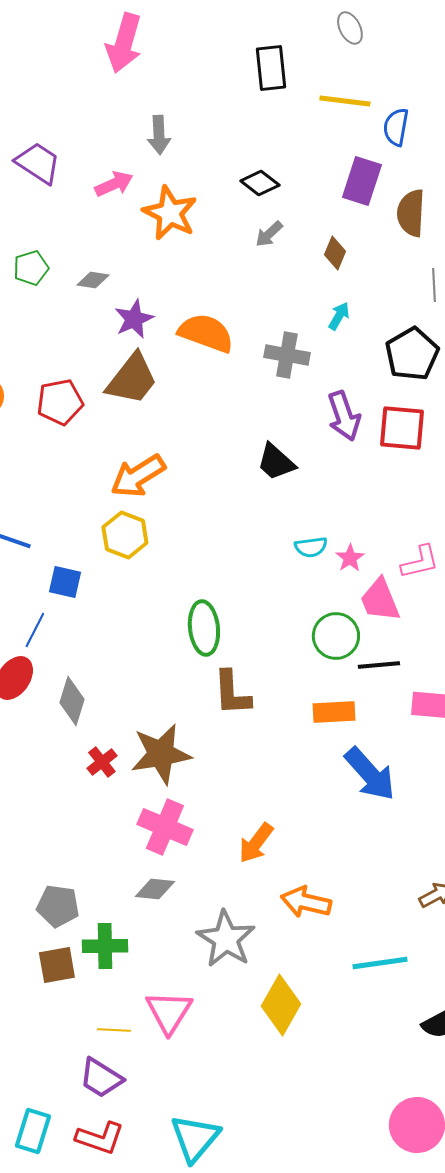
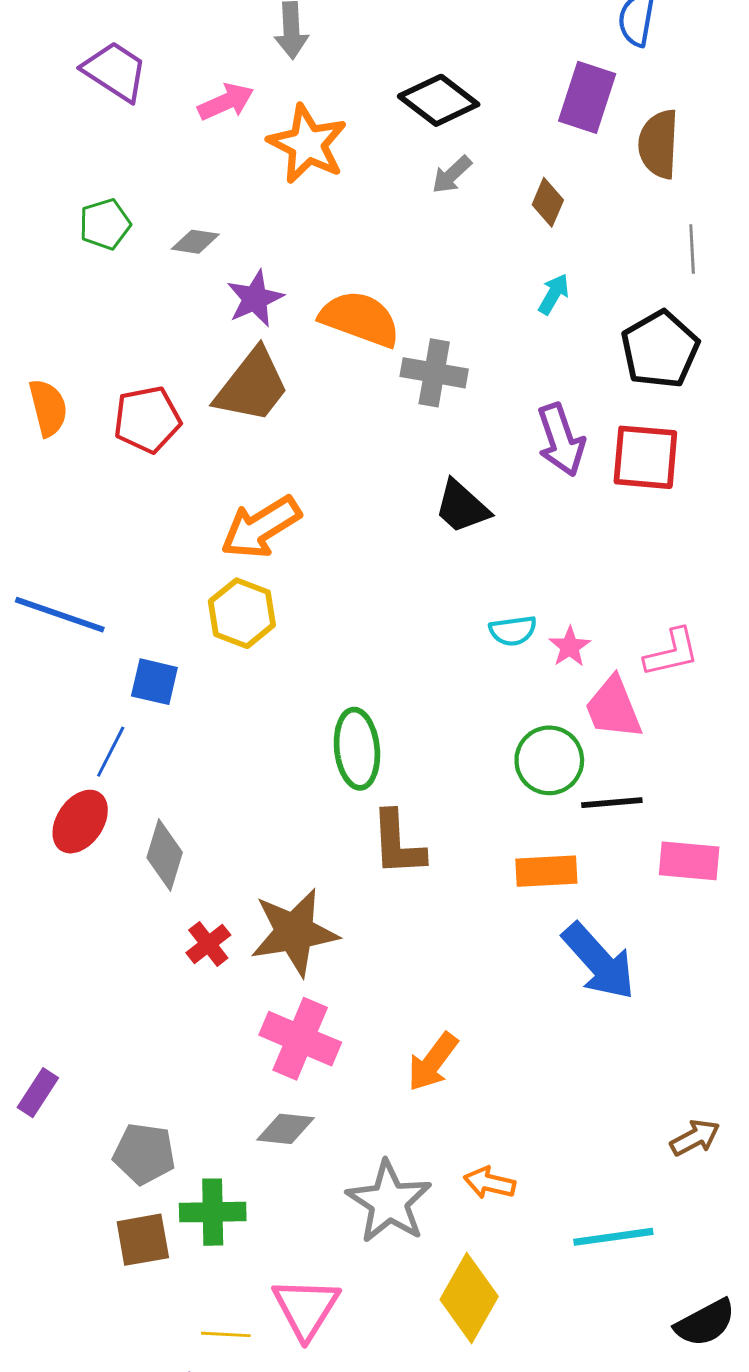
black diamond: (260, 183) -> (439, 100), size x1.4
gray cross: (287, 355) -> (434, 373), moved
orange arrow: (306, 902) -> (490, 1183), moved, size x0.7

